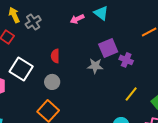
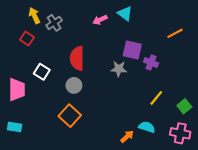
purple square: (108, 48) -> (132, 50), turned 36
red semicircle: (55, 56) -> (77, 58), size x1.6
white square: (21, 69) -> (42, 72), size x0.7

